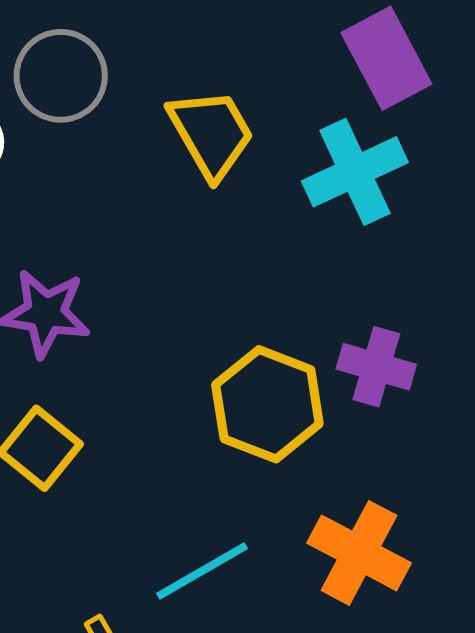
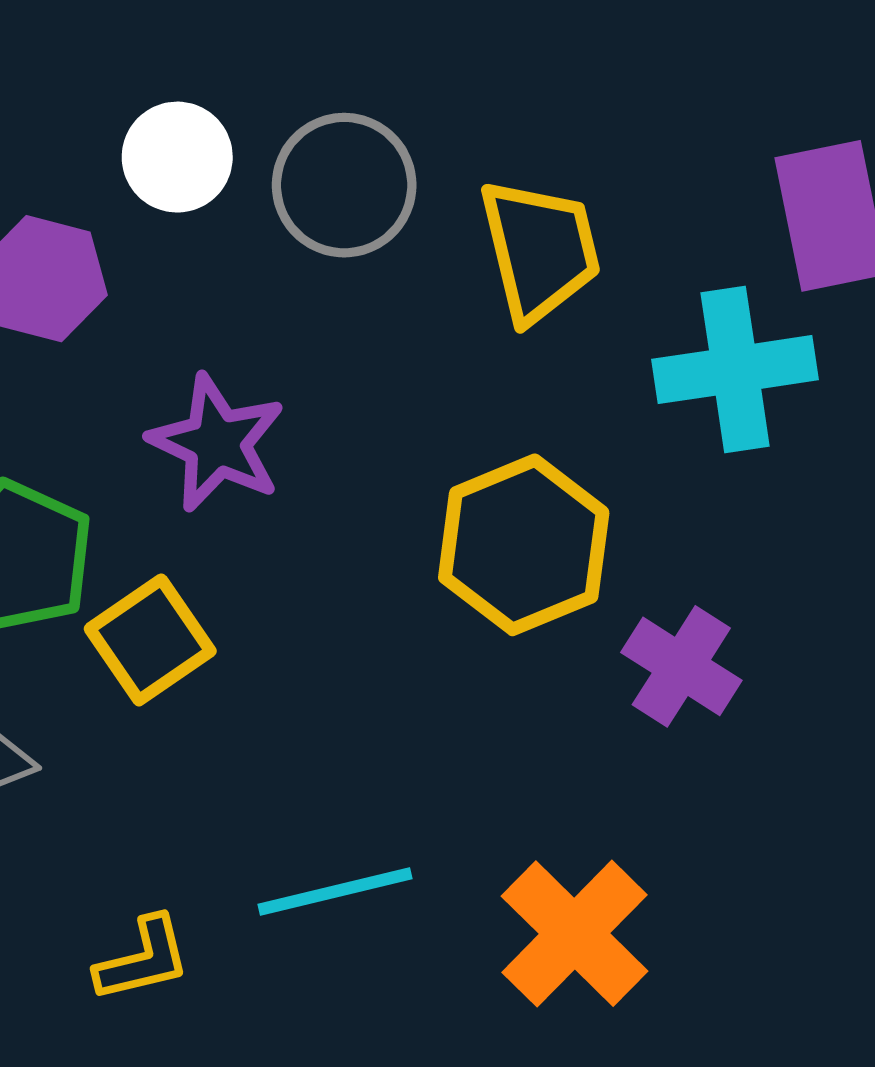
gray circle: (61, 76) -> (344, 185), moved
yellow hexagon: (267, 404) -> (524, 545), moved

